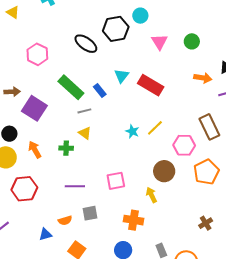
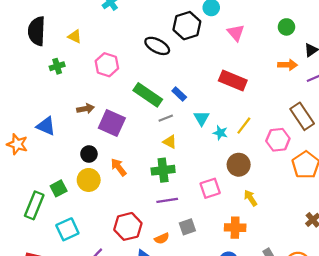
yellow triangle: (13, 12) -> (75, 36), moved
green circle: (192, 41) -> (286, 27), moved
cyan triangle: (122, 76) -> (202, 118), moved
green cross: (66, 148) -> (163, 170), moved, size x1.5
brown circle: (164, 171) -> (239, 165), moved
red hexagon: (24, 189) -> (128, 226), moved

